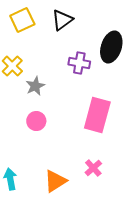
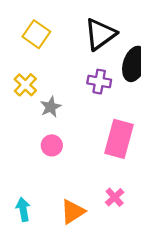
yellow square: (22, 20) -> (36, 34), turned -30
black triangle: (62, 20) -> (100, 34), moved, size x1.4

